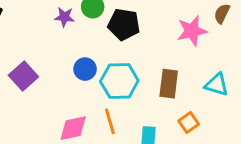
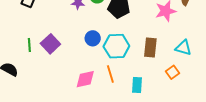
orange square: (189, 123) -> (172, 72), moved

